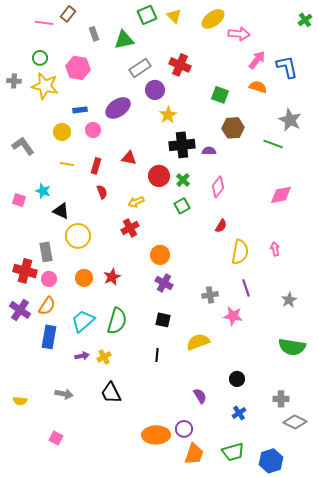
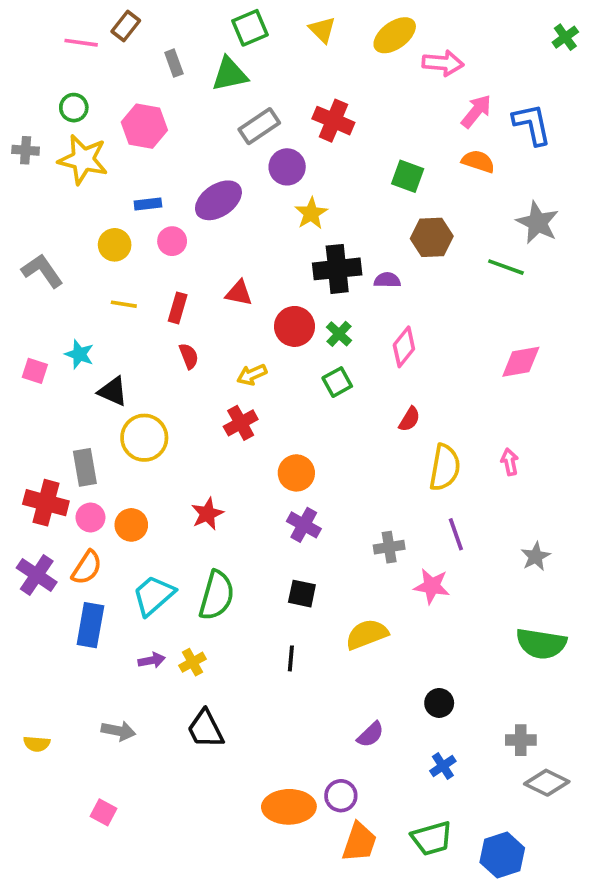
green square: (147, 15) -> (250, 28), moved
orange circle: (84, 278) -> (131, 525), moved
purple semicircle: (200, 396) -> (371, 735), turned 77

